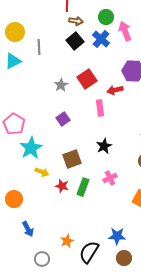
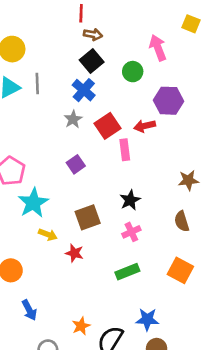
green circle: (106, 17) -> (133, 72), moved
blue cross: (101, 39) -> (84, 90), moved
gray line: (39, 47) -> (37, 83), moved
red square: (87, 79) -> (108, 126), moved
pink cross: (110, 178) -> (131, 232), moved
green rectangle: (83, 187) -> (127, 272), moved, turned 48

